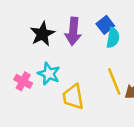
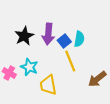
blue square: (105, 25) -> (64, 41), moved
yellow line: (114, 81) -> (70, 61), moved

